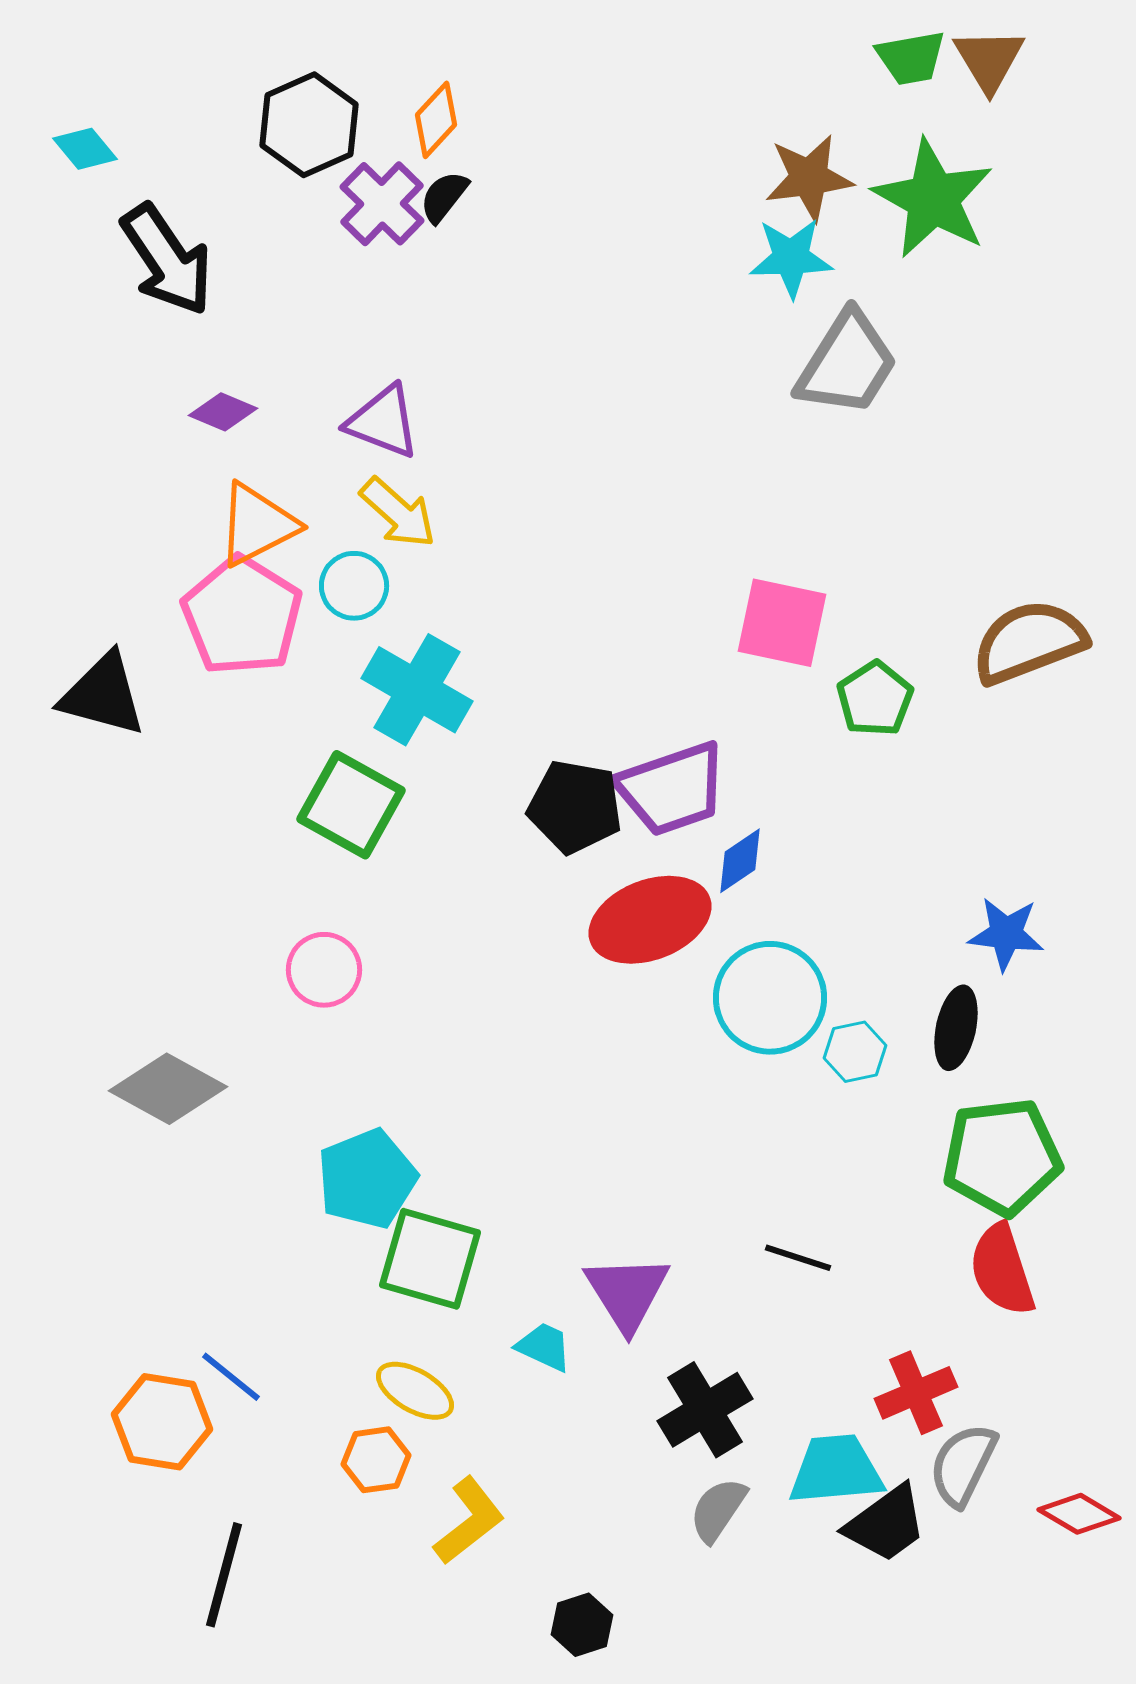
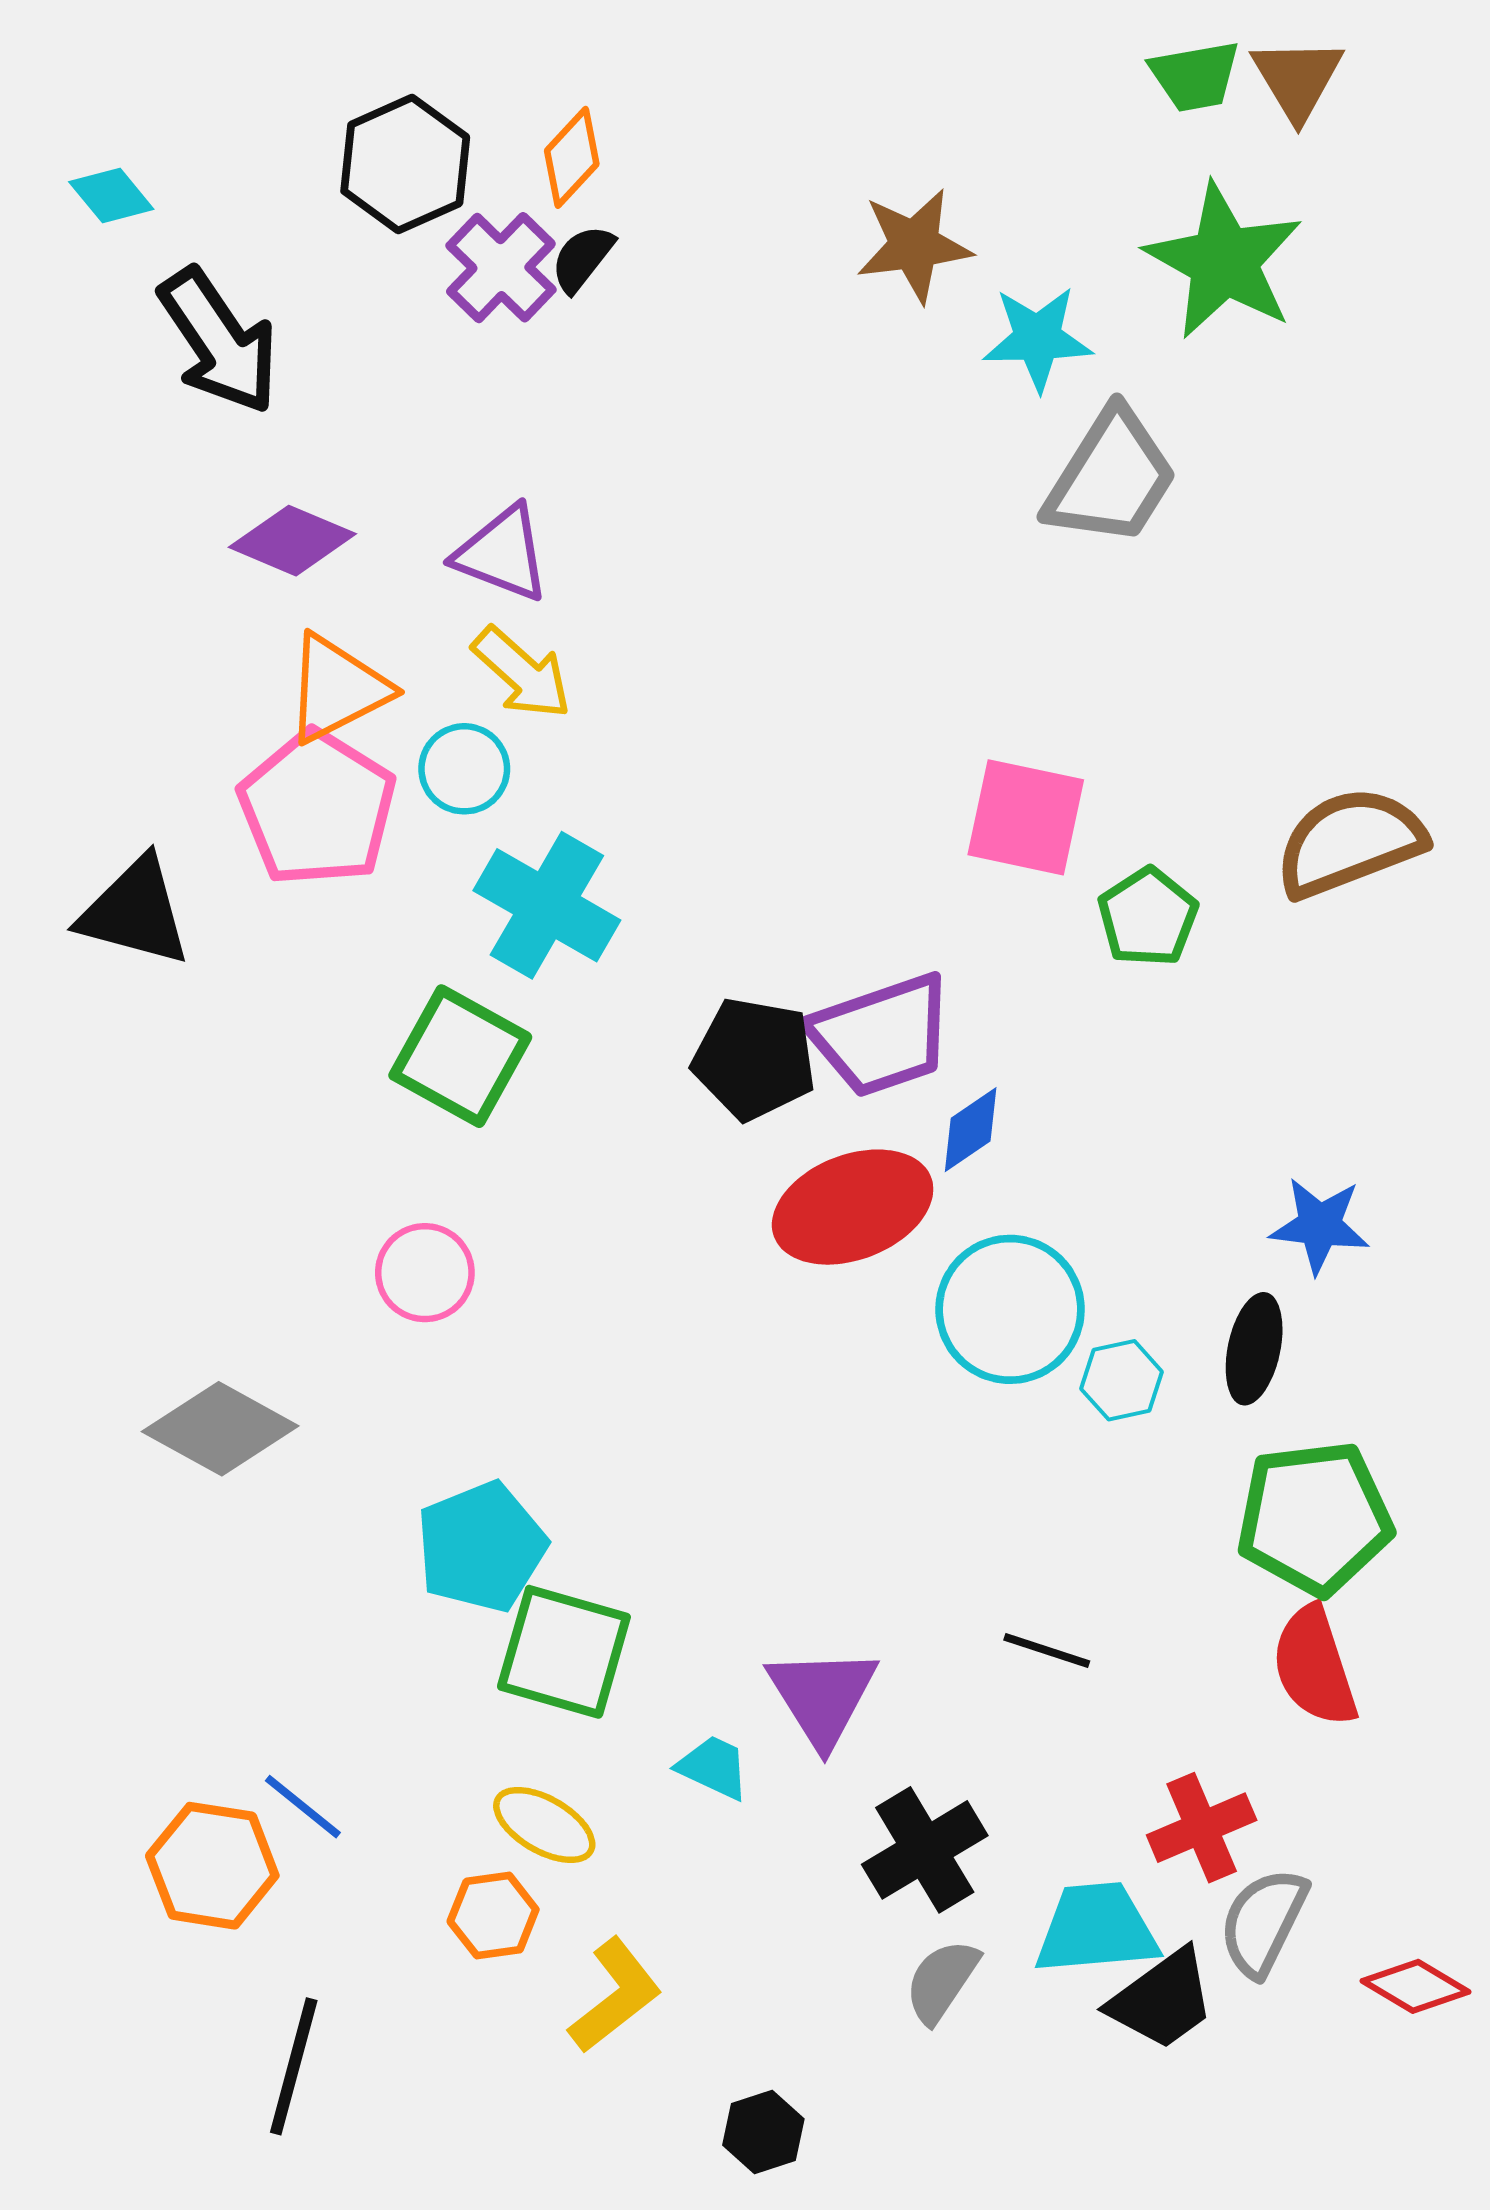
brown star: (809, 178) -> (914, 245), moved
purple diamond: (223, 412) -> (292, 541), size x1.4

